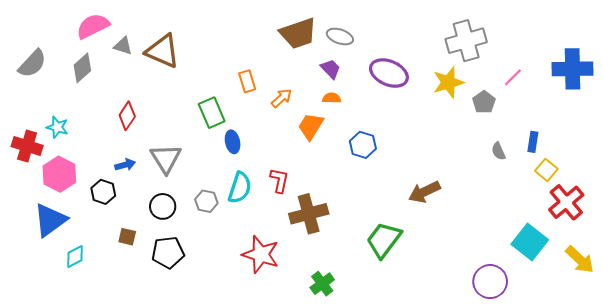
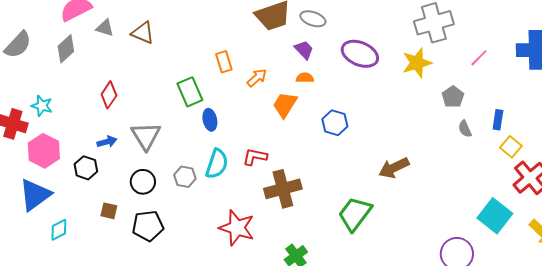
brown triangle: (163, 51) -> (143, 33), size x0.7
gray pentagon: (484, 102) -> (453, 97), moved
red L-shape: (279, 180) -> (255, 157), turned -90

